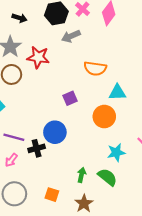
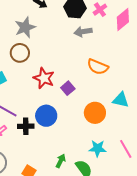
red star: (38, 57) -> (44, 78), moved
cyan triangle: (117, 92) -> (121, 100), moved
purple square: (70, 98) -> (68, 88), turned -32

